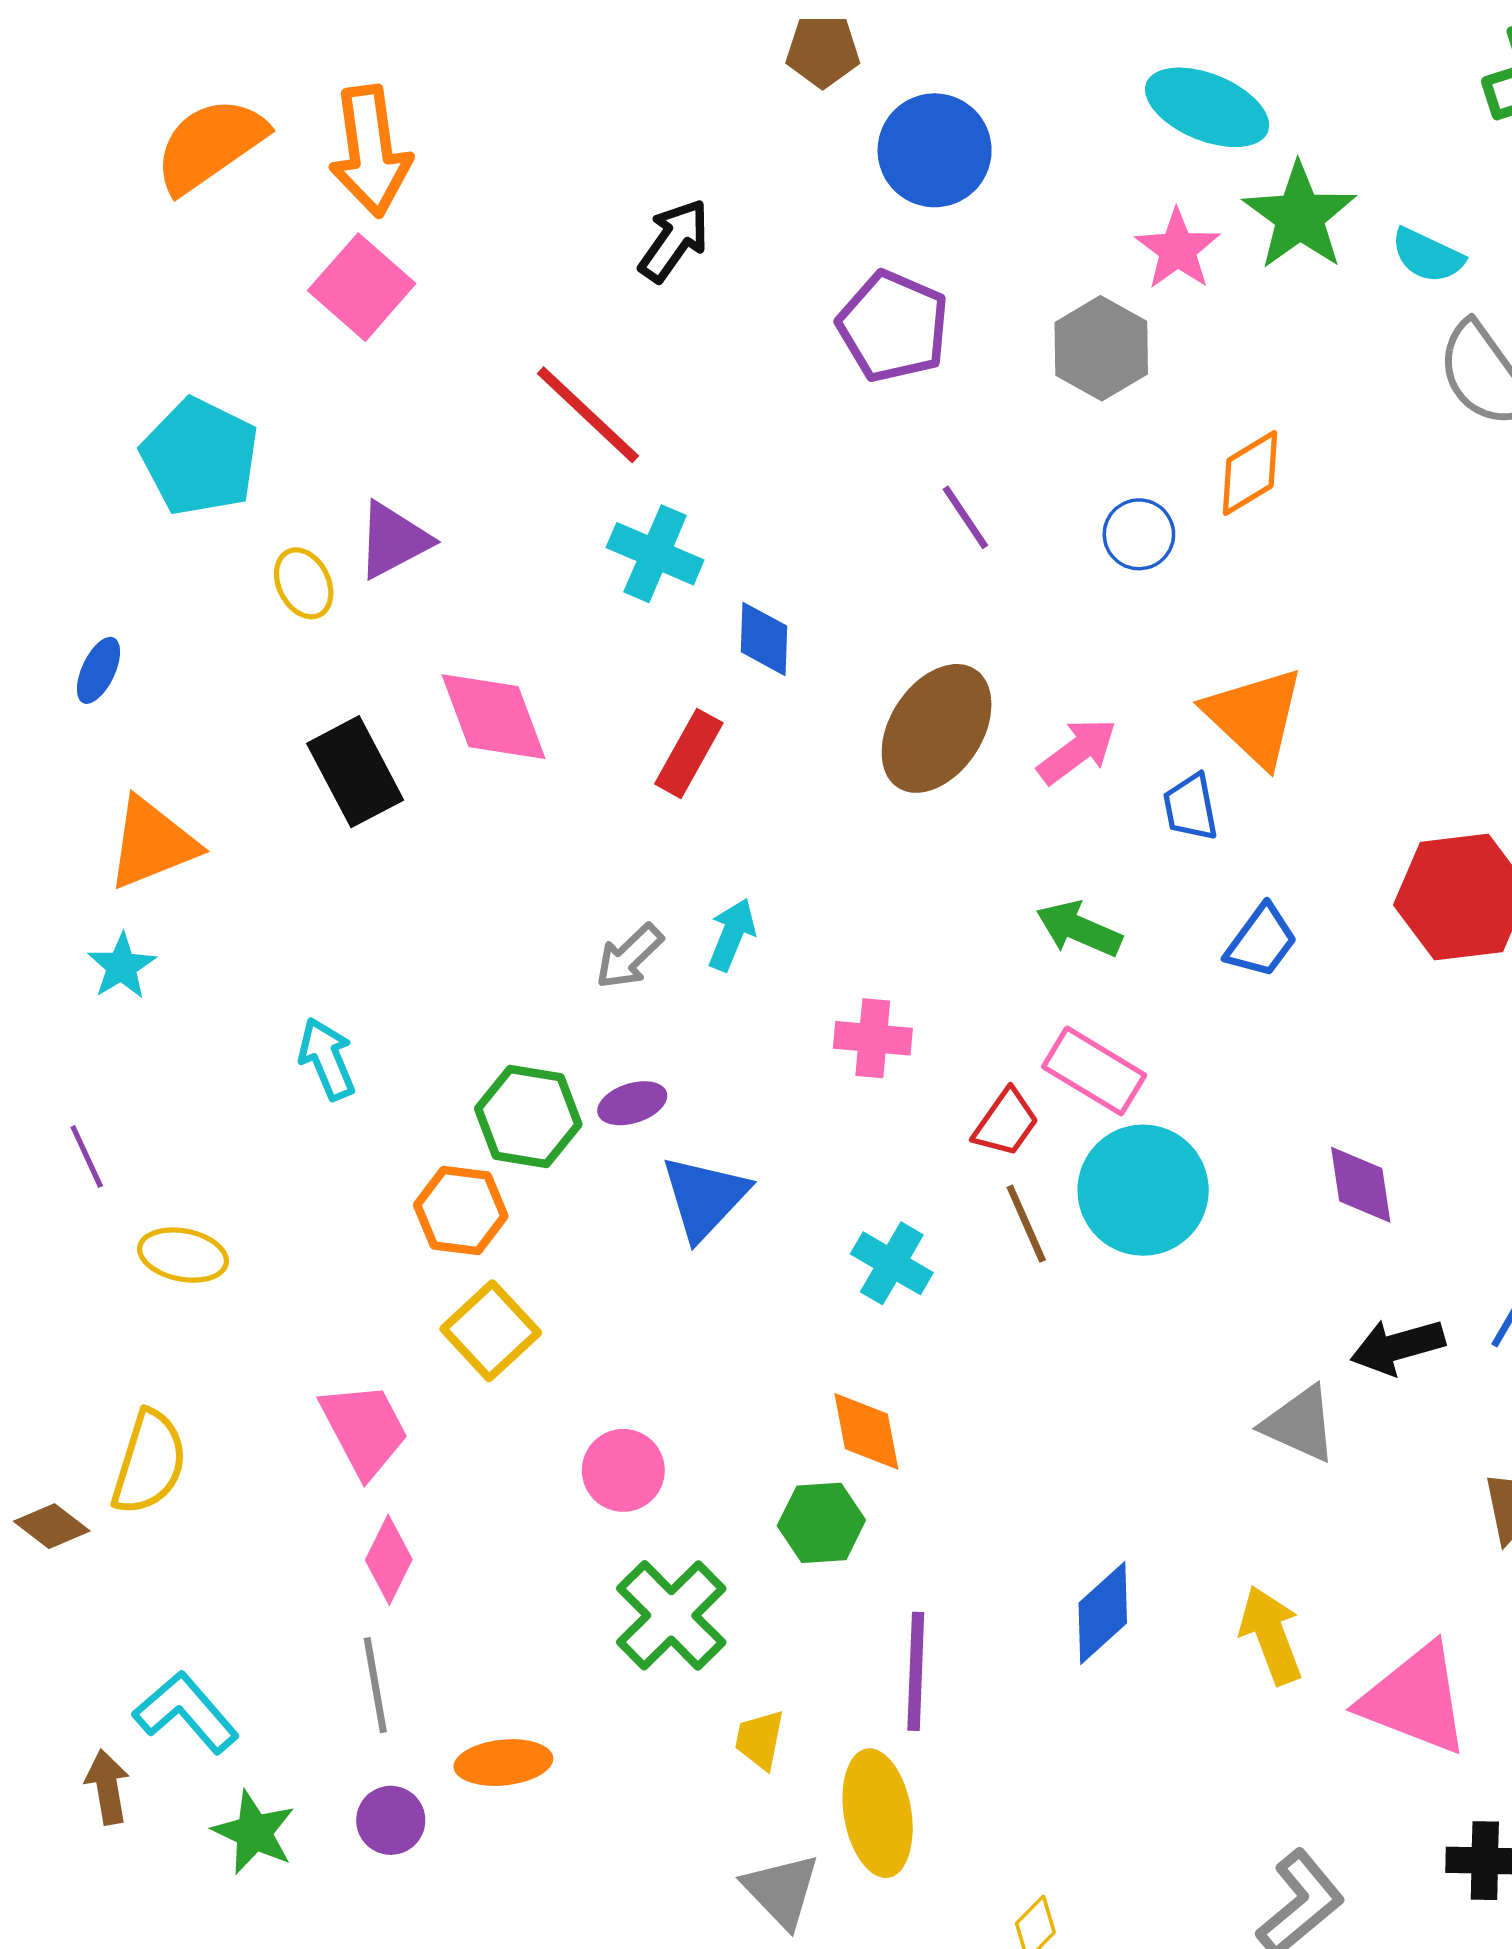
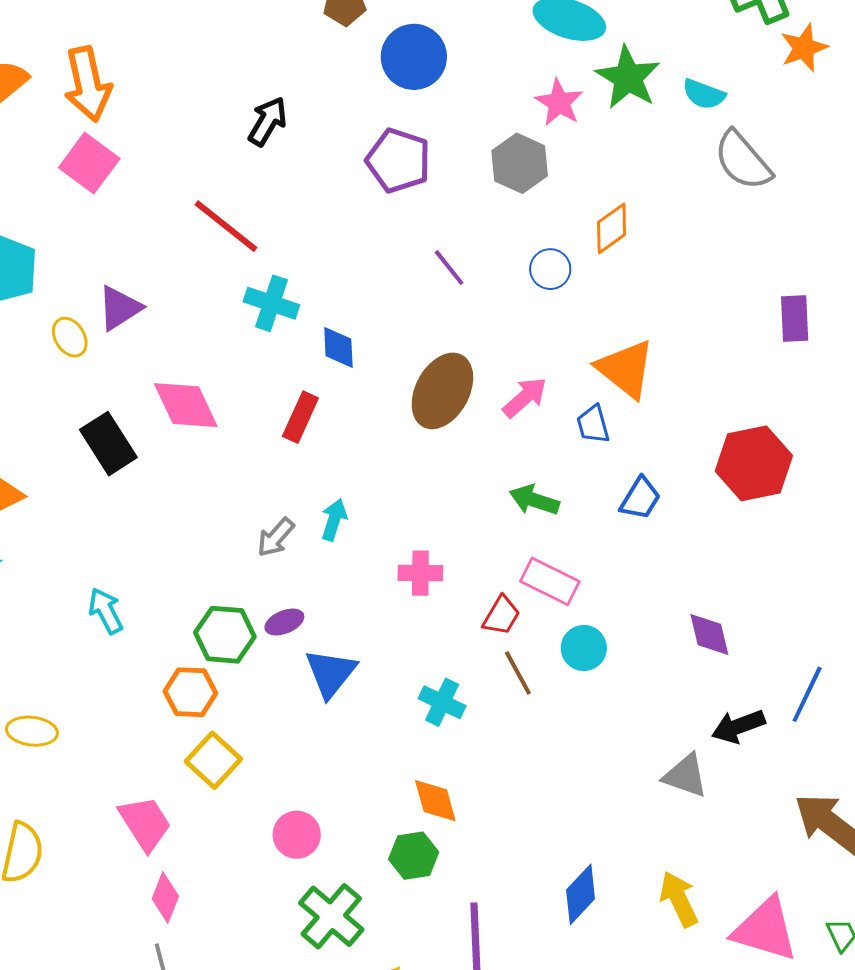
cyan circle: (1143, 1190) -> (584, 648), size x0.6

